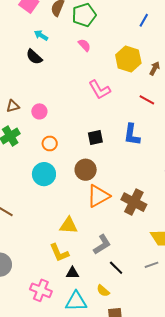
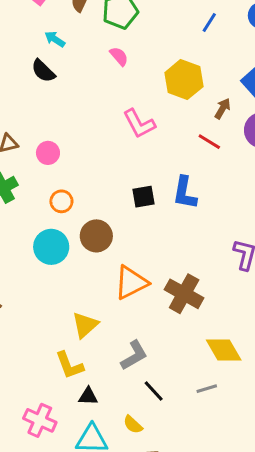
brown arrow: (155, 68) -> (222, 109), moved
black square: (95, 137) -> (144, 197), moved
brown circle: (86, 170) -> (96, 236), moved
yellow triangle: (69, 225) -> (85, 325), turned -48

